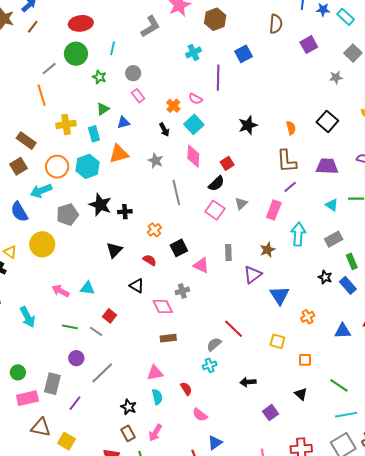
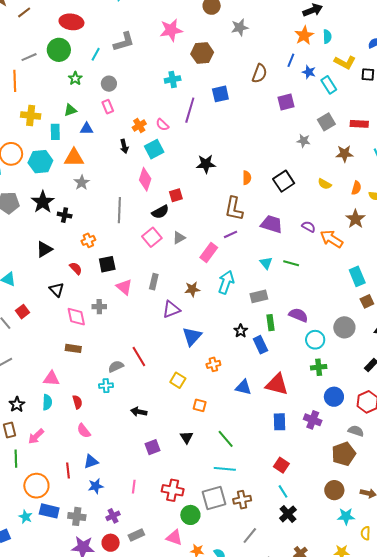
gray L-shape: (150, 26) -> (124, 42), moved
gray star: (156, 161) -> (82, 183), moved

